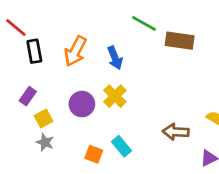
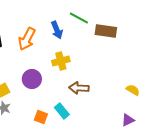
blue arrow: (115, 58) -> (57, 30), moved
yellow cross: (115, 96) -> (61, 61), moved, turned 30
brown arrow: (176, 132) -> (79, 88), moved

